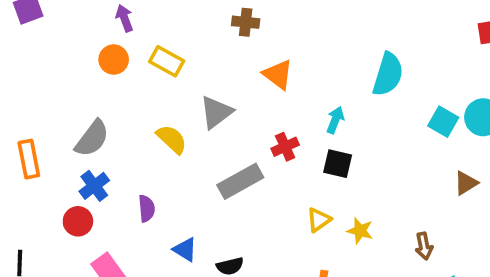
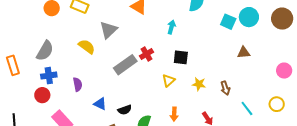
red cross: (285, 147) -> (146, 54), moved
black square: (338, 164) -> (181, 57), moved
brown triangle: (466, 183) -> (244, 53), turned 32
blue cross: (94, 186) -> (49, 76), turned 35
yellow star: (360, 231) -> (199, 84), moved

